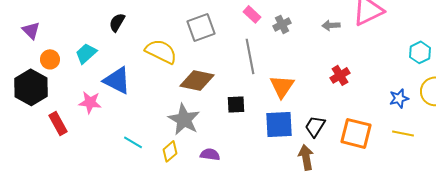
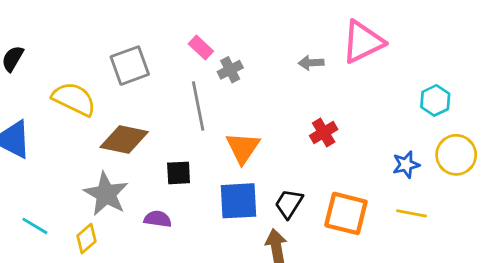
gray cross: (282, 24) -> (230, 70), moved
purple semicircle: (210, 154) -> (158, 219), moved

